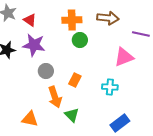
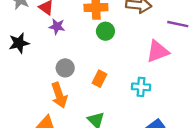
purple star: (34, 45) -> (57, 26), moved, size x0.6
orange arrow: (55, 97) -> (59, 95), moved

